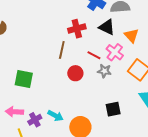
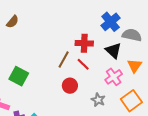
red line: (94, 55) -> (83, 64), moved
gray star: (104, 71) -> (98, 100), moved

